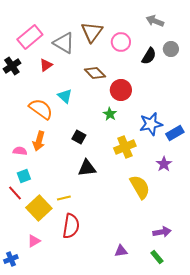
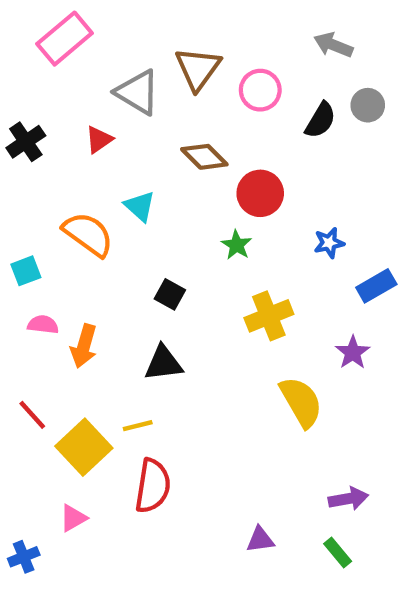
pink rectangle: (30, 37) -> (65, 39), moved
blue star: (151, 124) -> (329, 243), moved, size x0.6
orange arrow: (39, 141) -> (84, 346), moved
black triangle: (87, 168) -> (163, 363), moved
cyan square: (24, 176) -> (26, 271), moved

